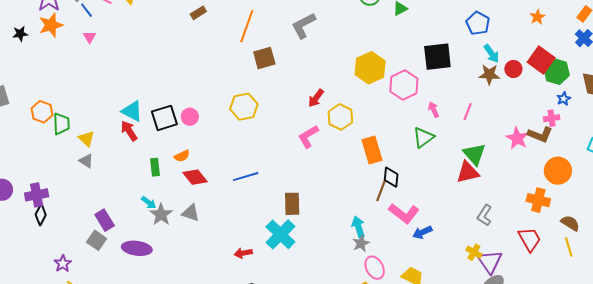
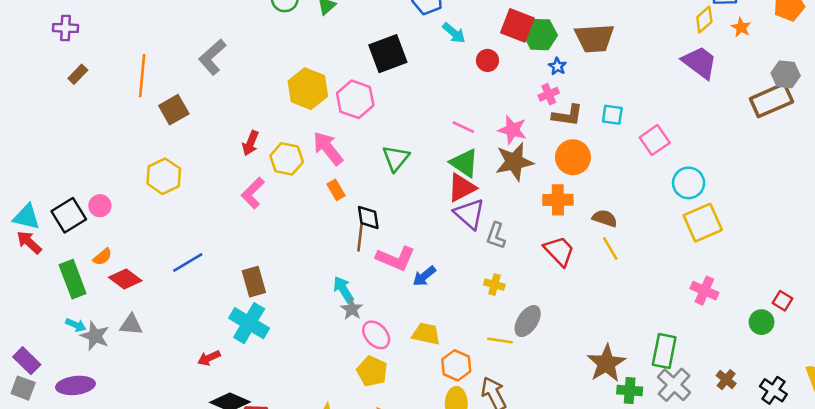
red circle: (513, 69) -> (487, 60), moved
brown star: (489, 74) -> (514, 162), moved, size x1.4
pink arrow: (434, 110) -> (328, 148), moved, size x1.8
pink line: (468, 112) -> (463, 127), moved, turned -72
brown L-shape: (540, 135) -> (567, 115), moved
orange rectangle: (372, 150) -> (336, 190), size x0.6
green rectangle: (155, 167) -> (73, 279), size x1.6
purple triangle: (490, 262) -> (469, 214), moved

